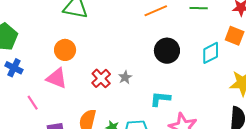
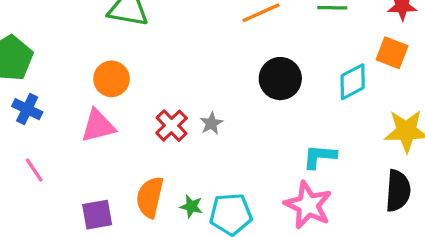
pink triangle: (57, 78) -> (98, 126), turned -35
cyan L-shape: (160, 99) -> (320, 157), moved
pink line: (33, 103) -> (34, 170), moved

